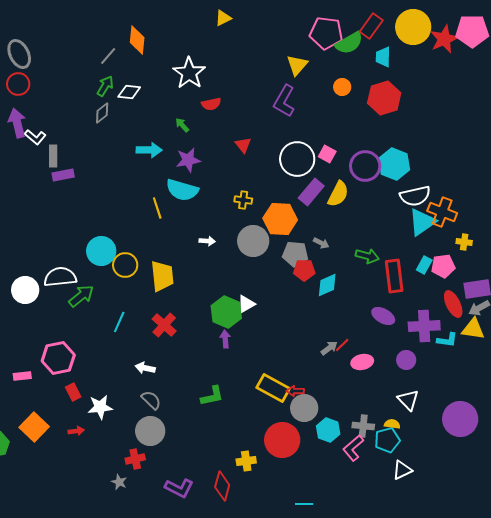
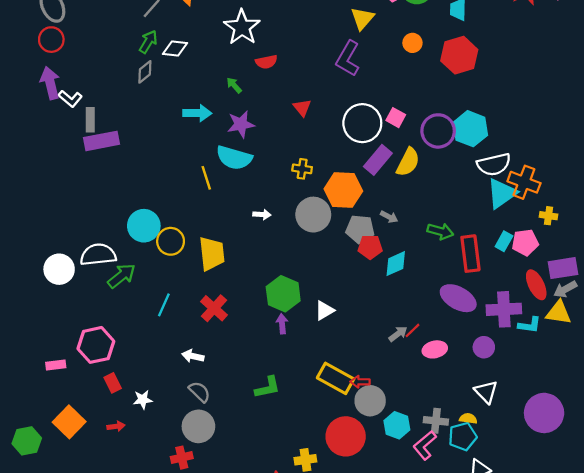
purple rectangle: (63, 175) -> (101, 141), size x1.4
white triangle: (246, 304) -> (324, 310), moved
purple ellipse: (383, 316) -> (458, 298), size x1.4
white star: (100, 407) -> (143, 400), size x0.7

